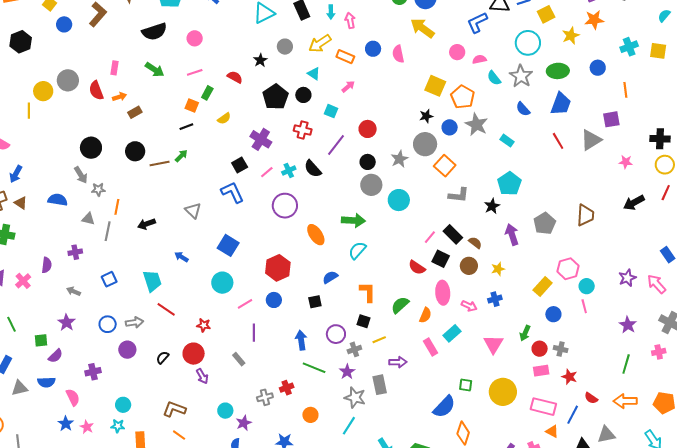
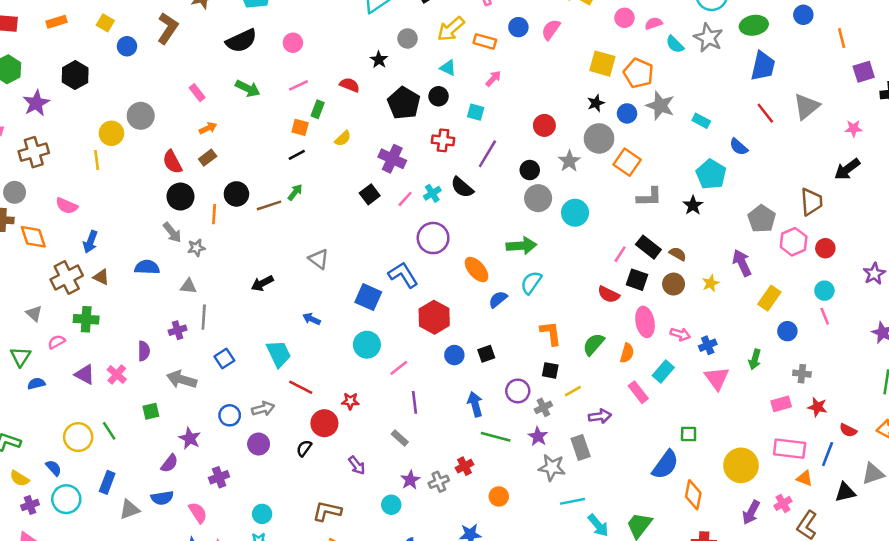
pink semicircle: (398, 54) -> (551, 30), turned 54
pink rectangle: (114, 68) -> (197, 93), turned -40
red semicircle: (96, 90) -> (172, 162), moved
blue semicircle: (523, 109) -> (739, 147), moved
brown rectangle: (135, 112) -> (208, 158), moved
purple square: (611, 119) -> (864, 72), moved
red circle: (368, 129) -> (544, 125), moved
blue L-shape: (232, 192) -> (403, 275), moved
black arrow: (634, 203) -> (847, 169), moved
orange line: (117, 207) -> (214, 214), moved
gray line: (108, 231) -> (204, 317), moved
purple arrow: (512, 234) -> (742, 263), moved
pink hexagon: (568, 269) -> (794, 242), moved
blue semicircle: (330, 277) -> (498, 299), moved
gray arrow: (73, 291) -> (182, 379), size x1.6
blue cross: (495, 299) -> (708, 345), moved
blue circle: (274, 300) -> (454, 355), moved
purple star: (66, 323) -> (190, 438), moved
green square: (41, 340) -> (151, 411), moved
red circle: (540, 349) -> (825, 248), moved
red circle: (194, 354) -> (324, 423), moved
yellow circle: (503, 392) -> (741, 465), moved
purple star: (244, 423) -> (410, 480), moved
cyan line: (349, 426) -> (573, 501), moved, turned 54

